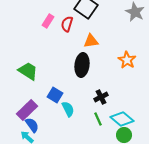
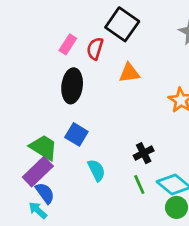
black ellipse: (82, 65) -> (72, 86), moved
green trapezoid: (28, 71) -> (43, 147), moved
blue square: (55, 95) -> (76, 134), moved

